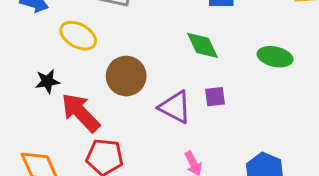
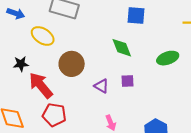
green ellipse: (275, 57) -> (168, 58), turned -35
purple triangle: (175, 107) -> (101, 86), size x0.7

